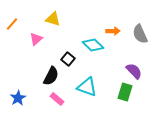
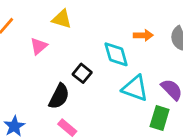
cyan diamond: (93, 45) -> (116, 54), turned 30
cyan triangle: (87, 87) -> (135, 88), moved

